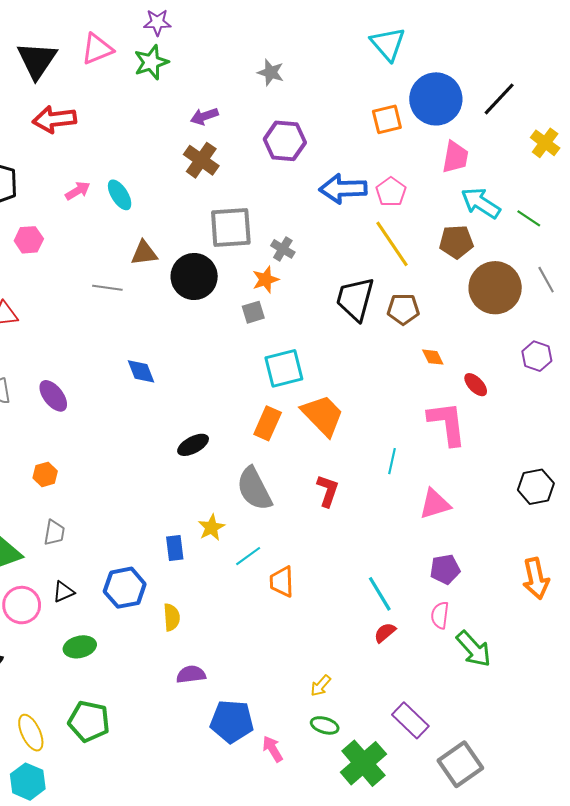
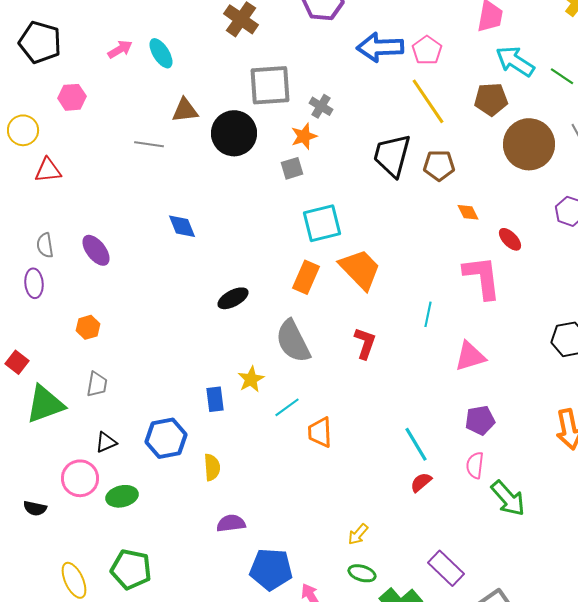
pink circle: (22, 605) -> (80, 478), moved

